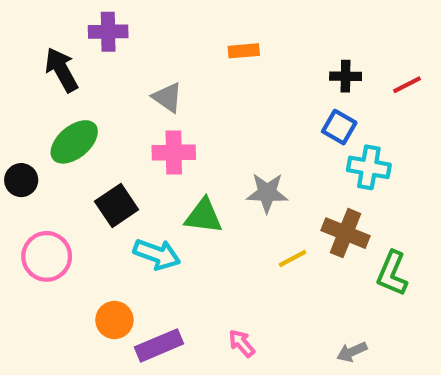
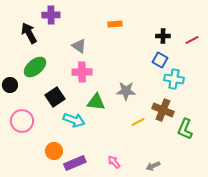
gray arrow: (352, 352) -> (153, 166), moved

